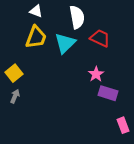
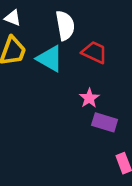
cyan triangle: (65, 43) -> (50, 59), turned -45

